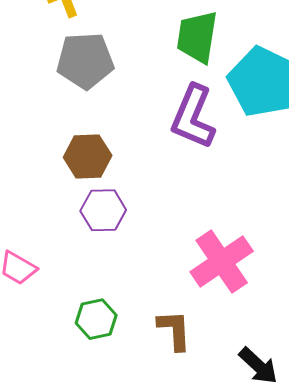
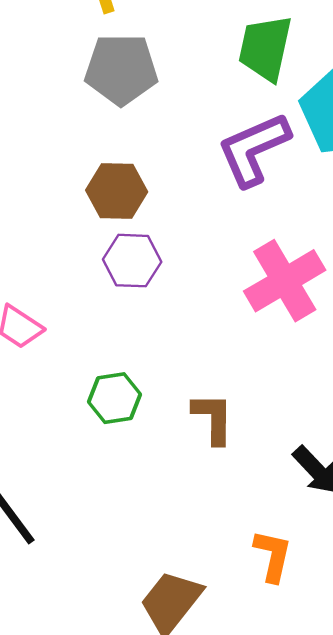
purple L-shape: (193, 117) -> (254, 149), turned 40
pink cross: (222, 262) -> (285, 281), moved

